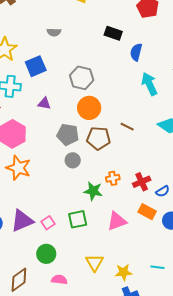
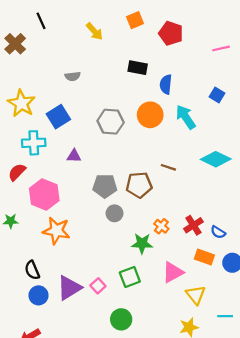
orange circle: (89, 108) -> (150, 115), moved
orange cross: (113, 178) -> (161, 226), turned -32
blue semicircle: (163, 191) -> (218, 232), turned 72
green circle: (46, 254) -> (121, 319), moved
yellow triangle: (95, 263) -> (196, 295), moved

